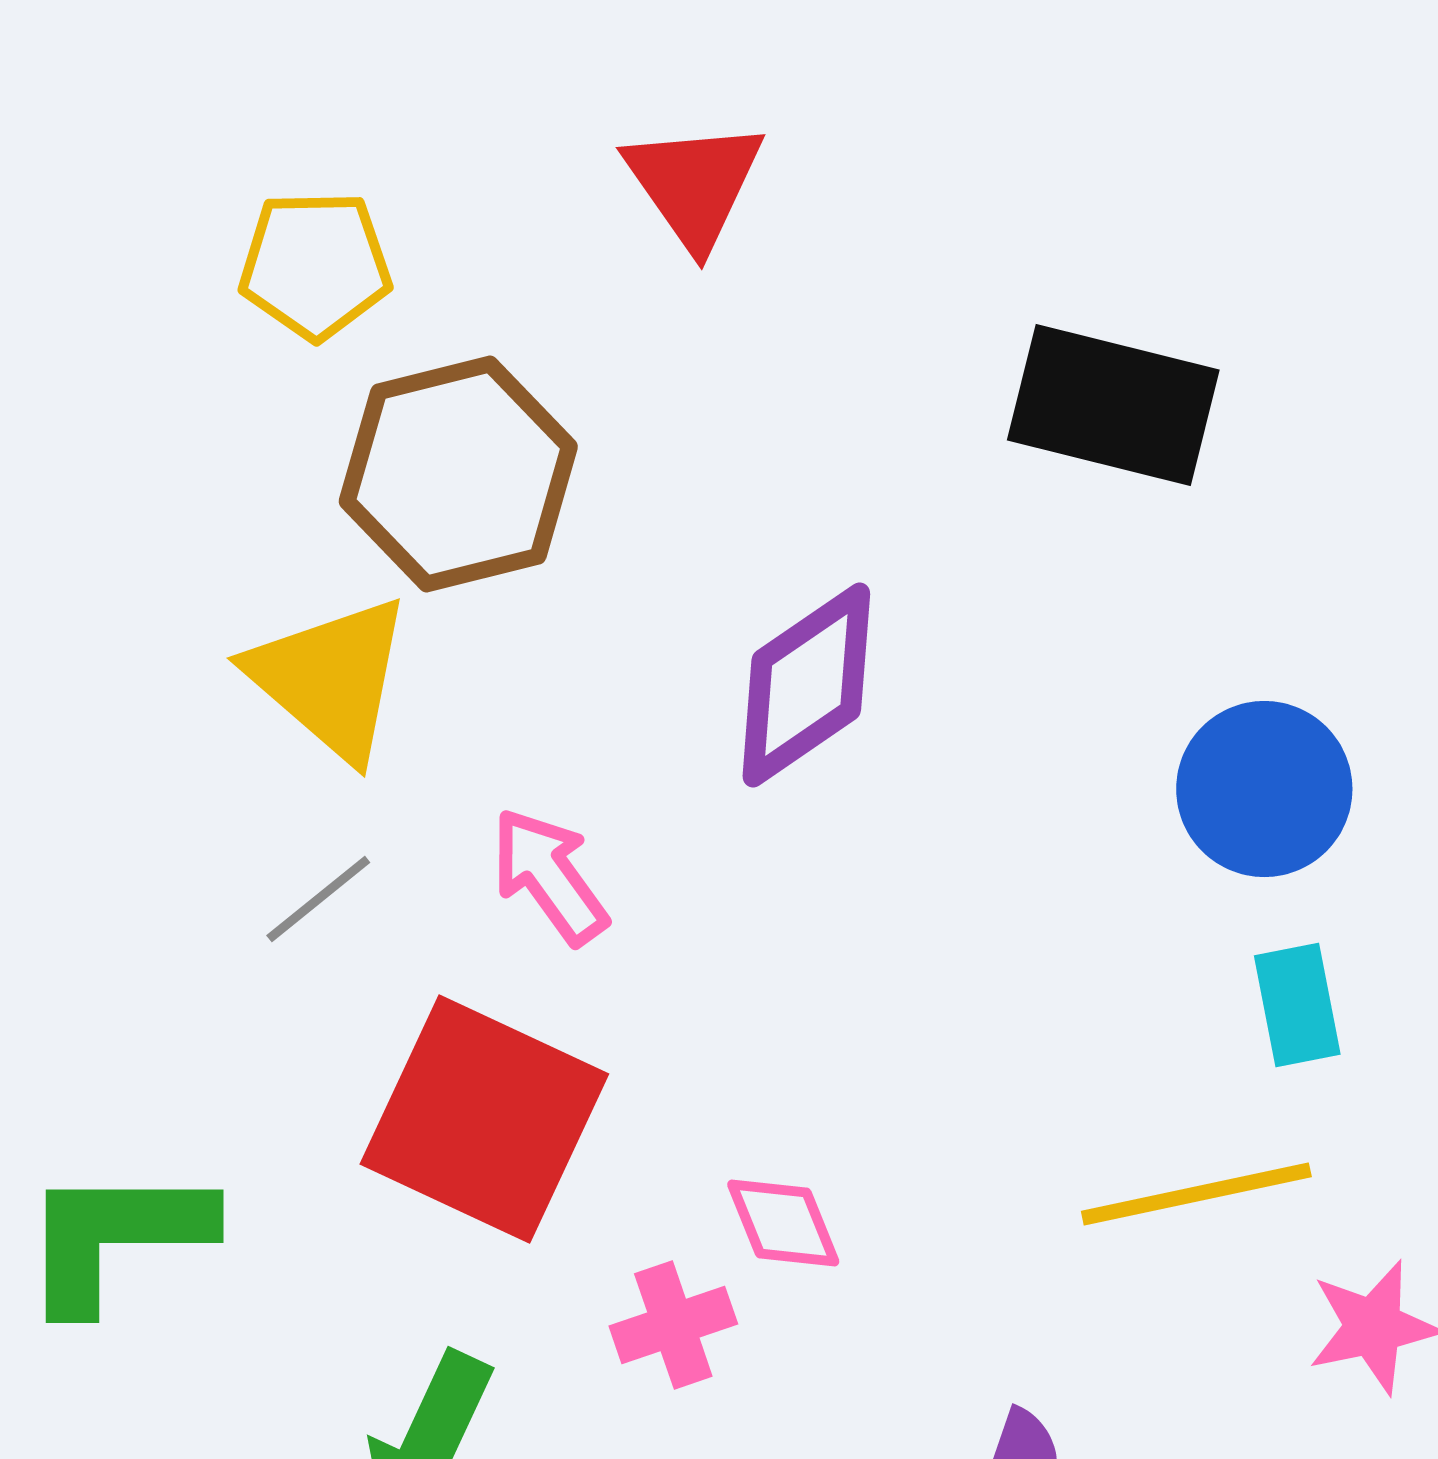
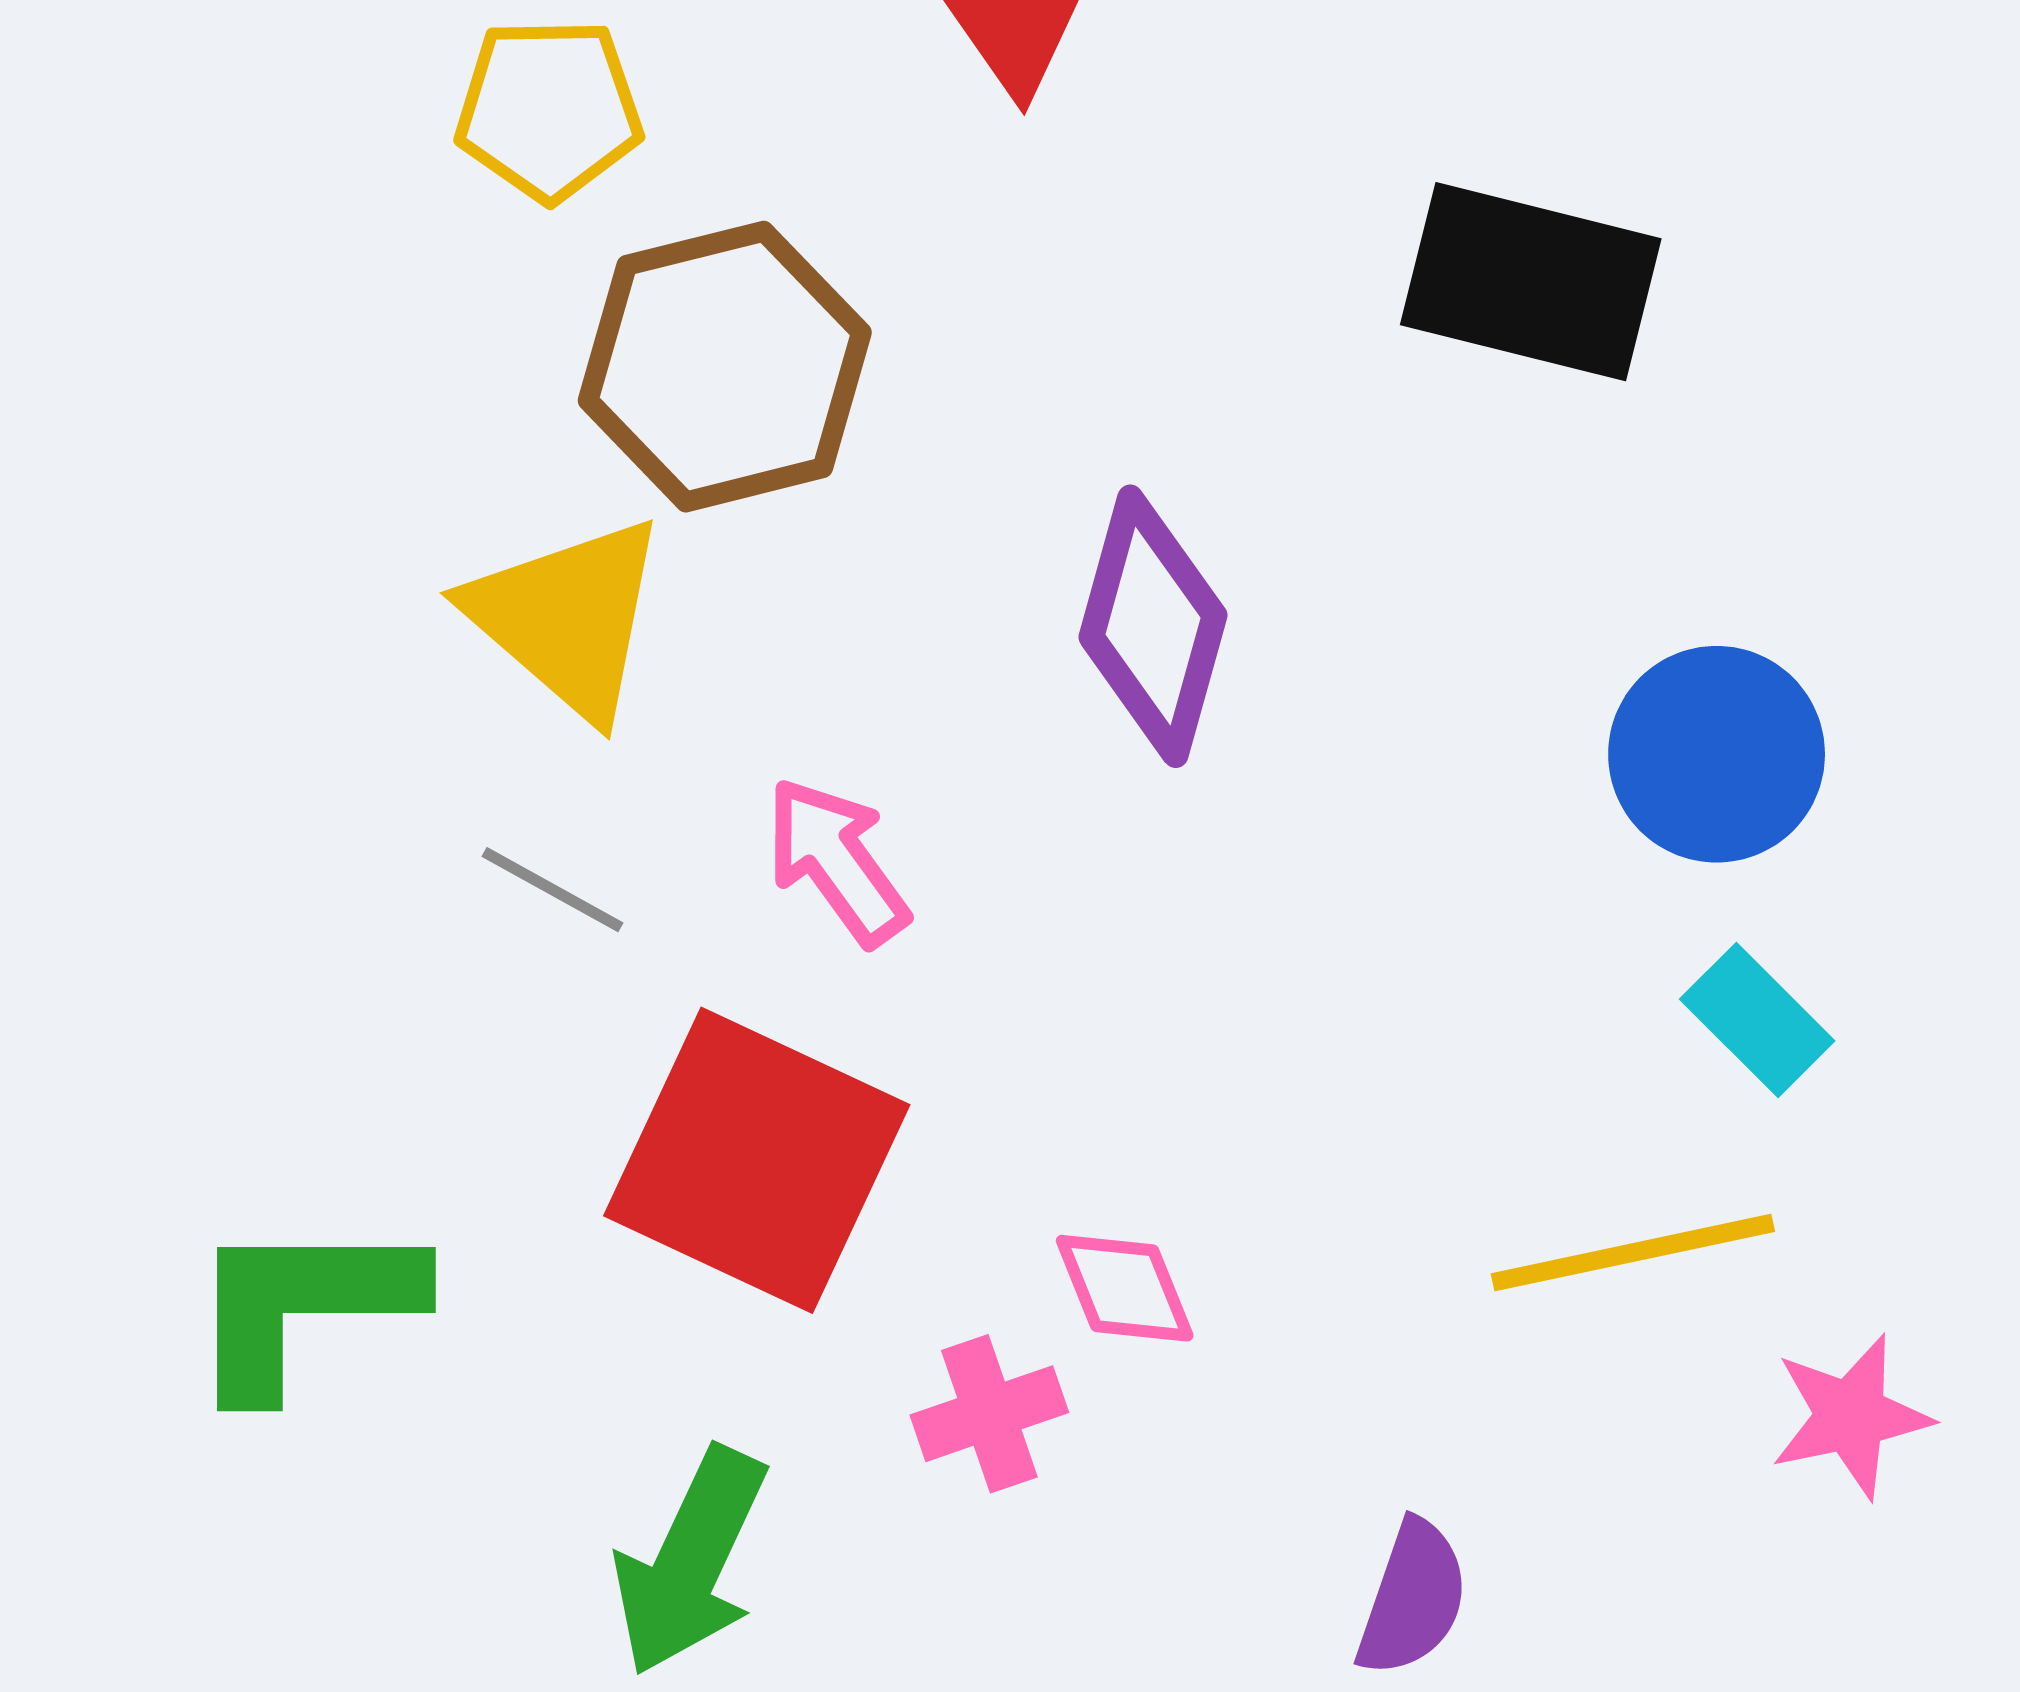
purple diamond: (806, 685) -> (1153, 626), turned -40
gray line: (318, 899) -> (553, 890), turned 68
cyan rectangle: (1297, 1005) -> (1757, 1020), turned -34

